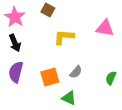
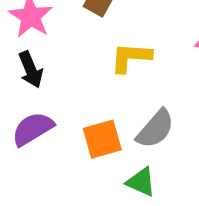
purple semicircle: (16, 72) -> (33, 129), turned 45
gray semicircle: (76, 72) -> (155, 129), size x1.5

